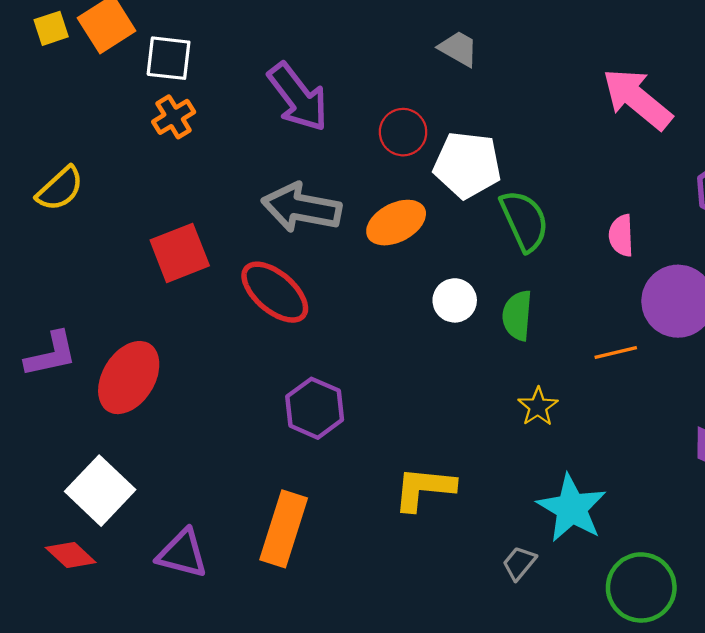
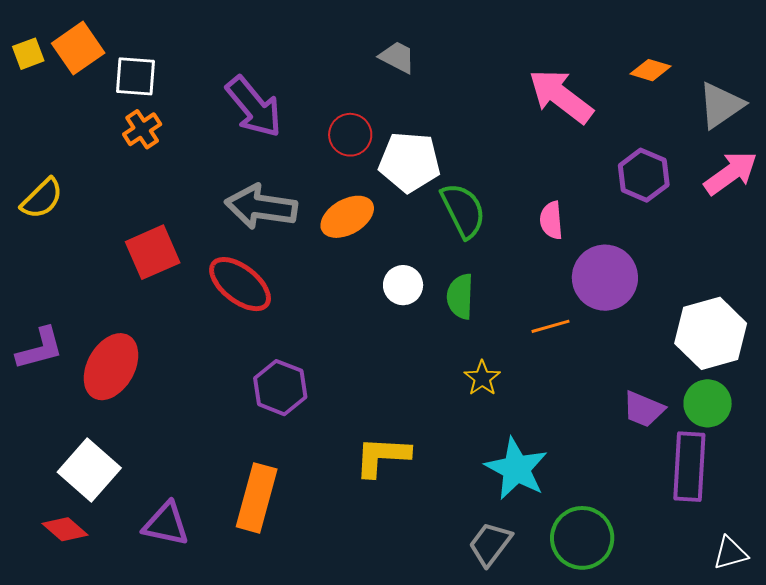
gray trapezoid: (519, 563) -> (490, 544), moved, size x1.4

